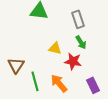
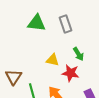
gray rectangle: (78, 19) -> (65, 24), moved

